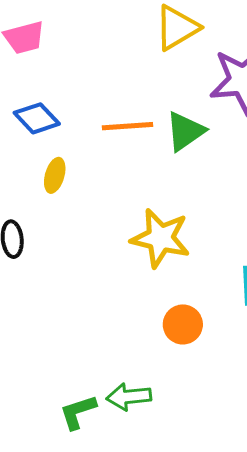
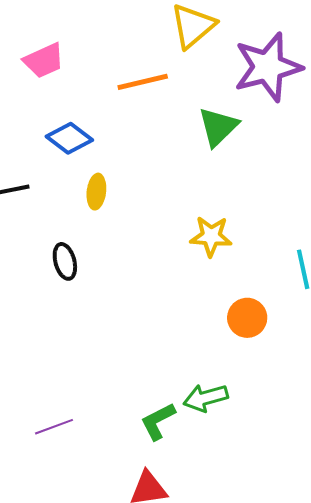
orange line: (127, 126) -> (143, 82), moved
yellow star: (160, 238) -> (211, 236), size x0.7

